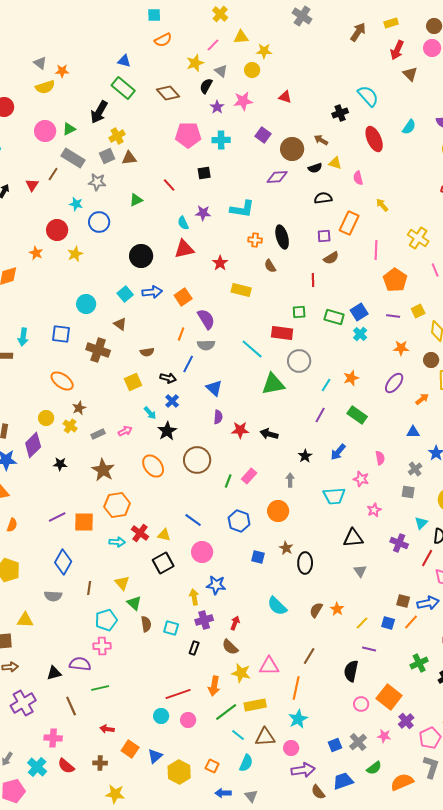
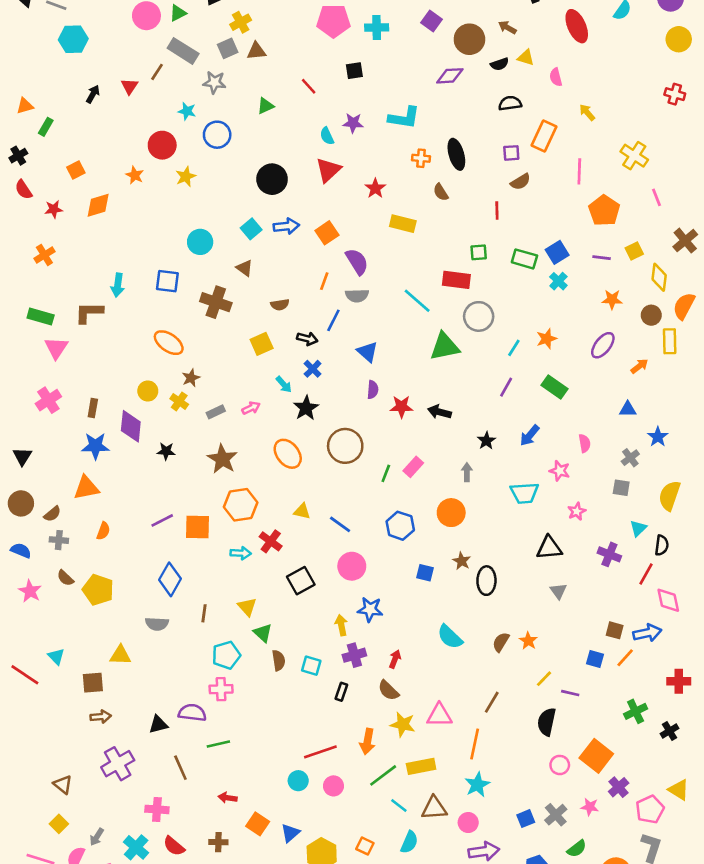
red triangle: (184, 249) -> (328, 170), turned -30
purple diamond: (33, 445) -> (131, 426), turned -40
yellow triangle: (164, 535) -> (302, 511), moved
yellow line: (362, 623) -> (544, 679), moved

